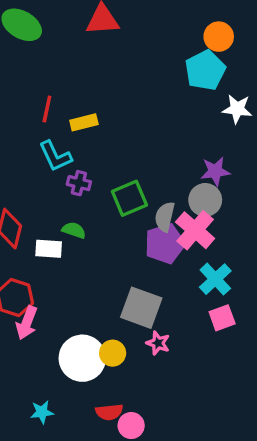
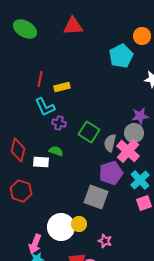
cyan pentagon: (205, 70) -> (121, 56), moved
green square: (129, 198) -> (89, 132), turned -35
purple pentagon: (165, 244) -> (111, 173), moved
pink arrow: (27, 323) -> (35, 244), moved
pink star: (158, 343) -> (105, 241), moved

